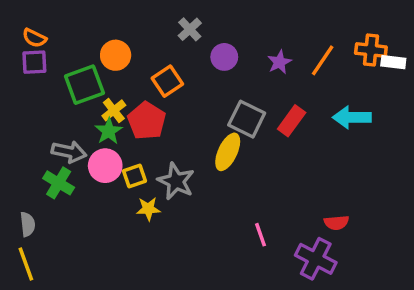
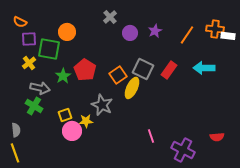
purple square: (34, 62) -> (29, 39), moved
purple star: (279, 62) -> (155, 31), moved
orange square: (167, 81) -> (118, 75), moved
green square: (84, 85) -> (49, 49), turned 30
yellow cross: (114, 110) -> (29, 63), moved
pink circle: (105, 166) -> (72, 131), moved
yellow square: (135, 176) -> (65, 115), moved
red semicircle: (336, 223) -> (217, 137), moved

